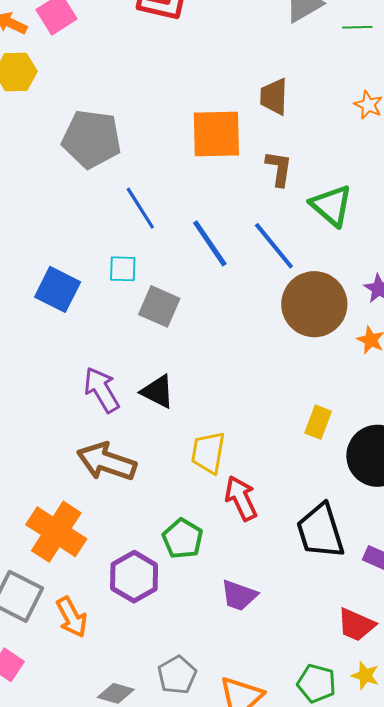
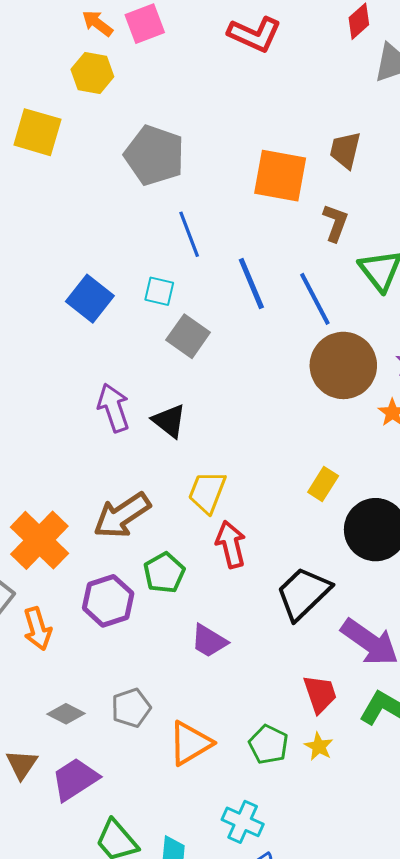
brown arrow: (106, 462) -> (122, 515), moved, turned -64
black trapezoid: (320, 531) -> (303, 593), turned 52
red trapezoid: (356, 625) -> (320, 694), turned -144

